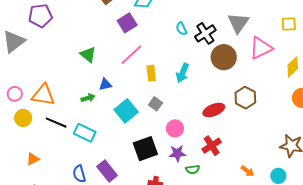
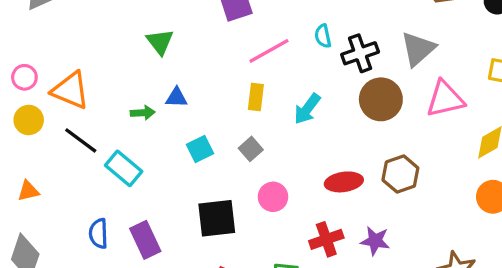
pink line: (132, 55) -> (269, 51), moved
cyan square: (126, 111) -> (200, 149), size x0.7
purple star: (177, 153) -> (375, 241), moved

